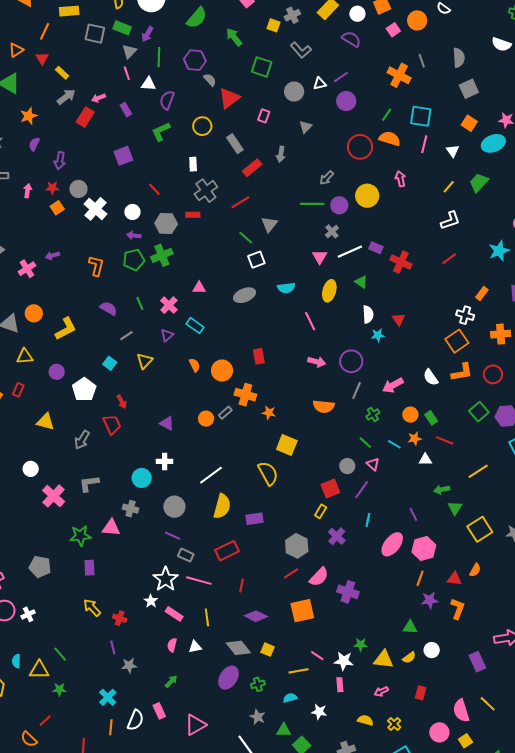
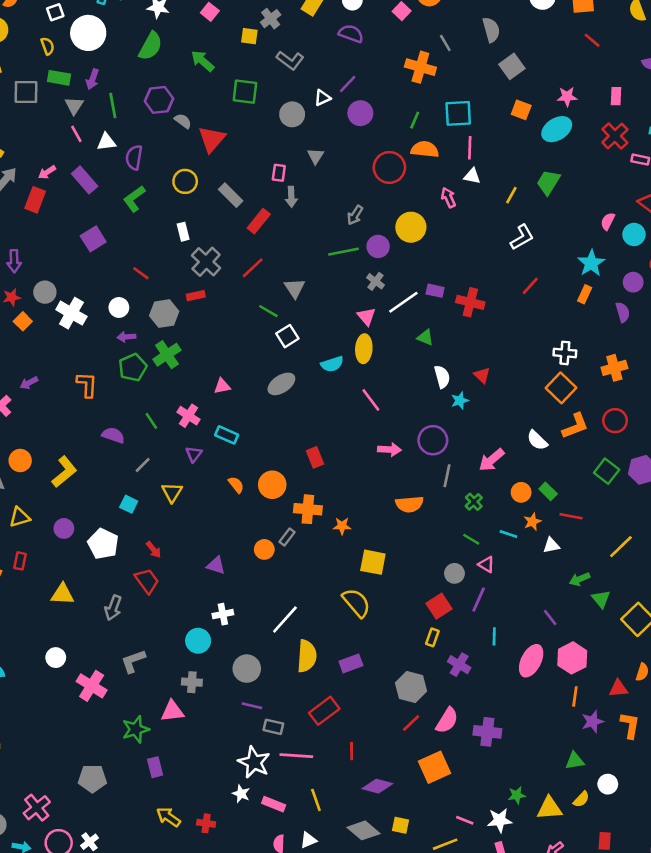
purple rectangle: (126, 110) -> (85, 180), size x1.5
pink rectangle: (264, 116) -> (279, 173), moved
white triangle: (453, 151) -> (472, 176), moved, turned -32
yellow ellipse: (329, 291) -> (364, 349), moved
orange rectangle: (482, 294) -> (585, 294), moved

